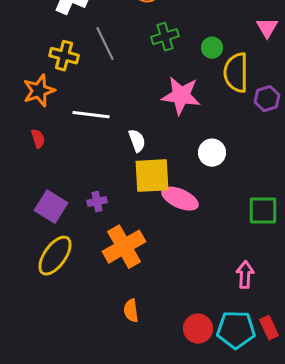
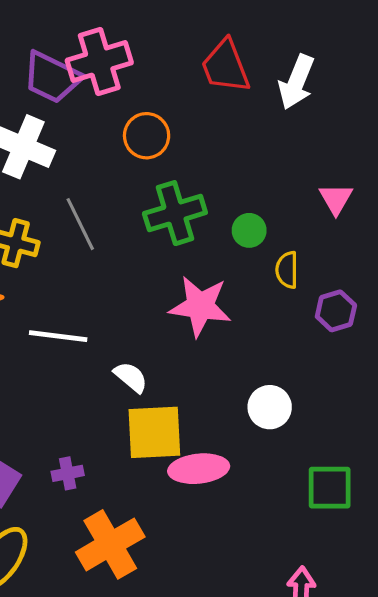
green cross: (165, 37) -> (175, 213), size x1.4
yellow semicircle: (236, 73) -> (287, 270), size x0.6
white semicircle: (137, 141) -> (131, 377), turned -30
white circle: (212, 153) -> (270, 407), moved
pink ellipse: (180, 199) -> (199, 469), turned -30

